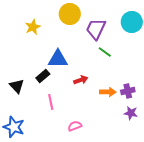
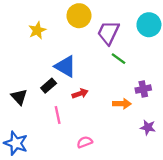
blue triangle: (58, 59) -> (65, 66), turned 30
red arrow: (81, 80) -> (80, 94), moved
purple cross: (128, 91) -> (143, 89), moved

